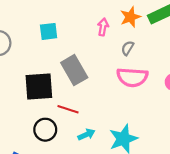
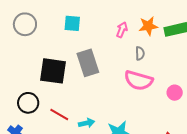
gray semicircle: (128, 48) -> (140, 53), turned 136
red line: (68, 109) -> (59, 115), moved
black circle: (45, 130) -> (28, 103), moved

